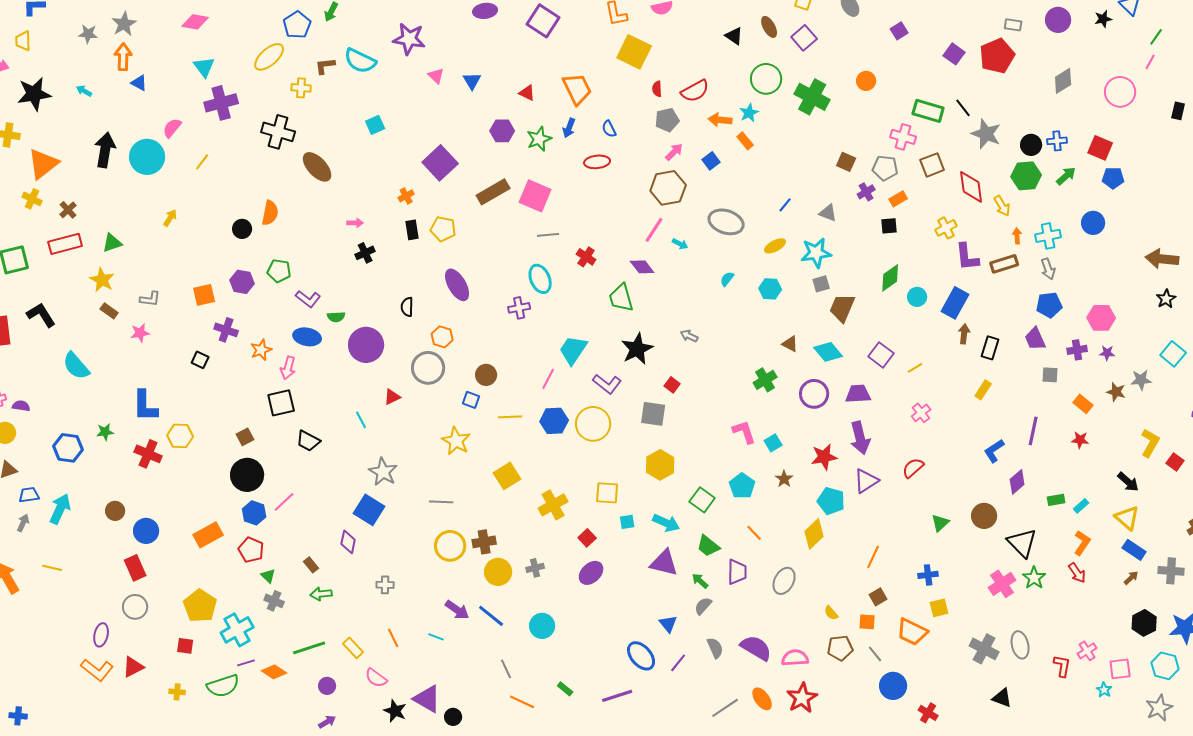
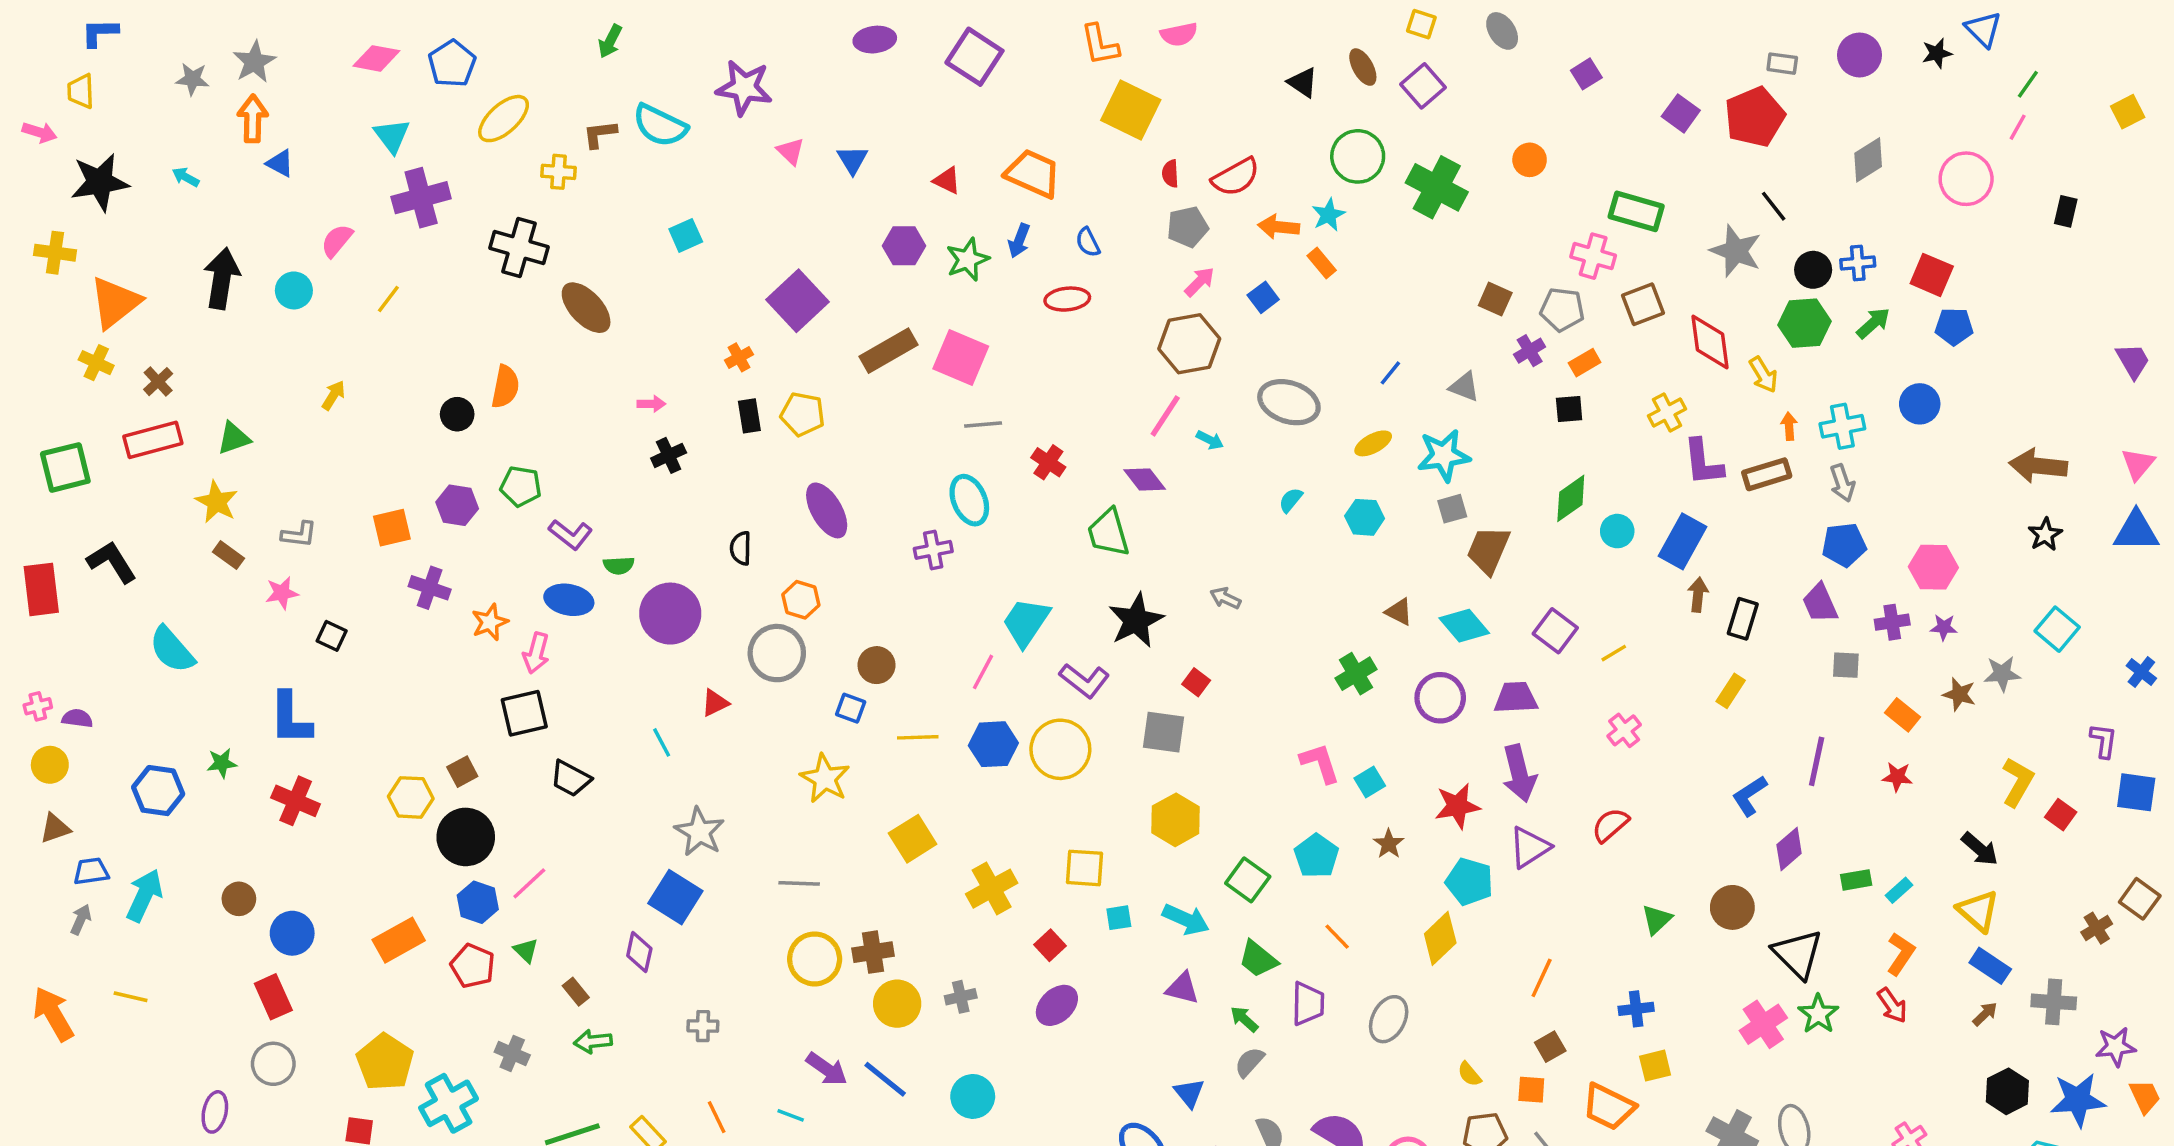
blue pentagon: (297, 25) -> (452, 64), moved
orange trapezoid: (577, 89) -> (1033, 174), turned -40
black line: (963, 108) -> (1774, 206), moved
cyan circle: (147, 157) -> (294, 290), size x0.6
black square: (200, 360) -> (332, 636), moved
yellow hexagon: (180, 436) -> (411, 797), moved
purple triangle: (664, 563) -> (1182, 988), size x0.7
green triangle: (268, 576) -> (526, 950), moved

